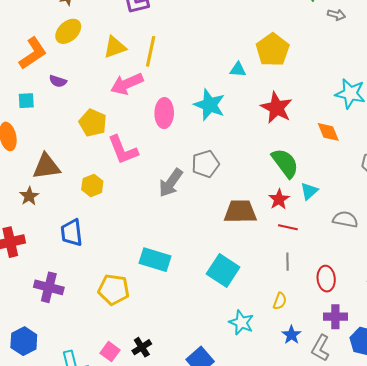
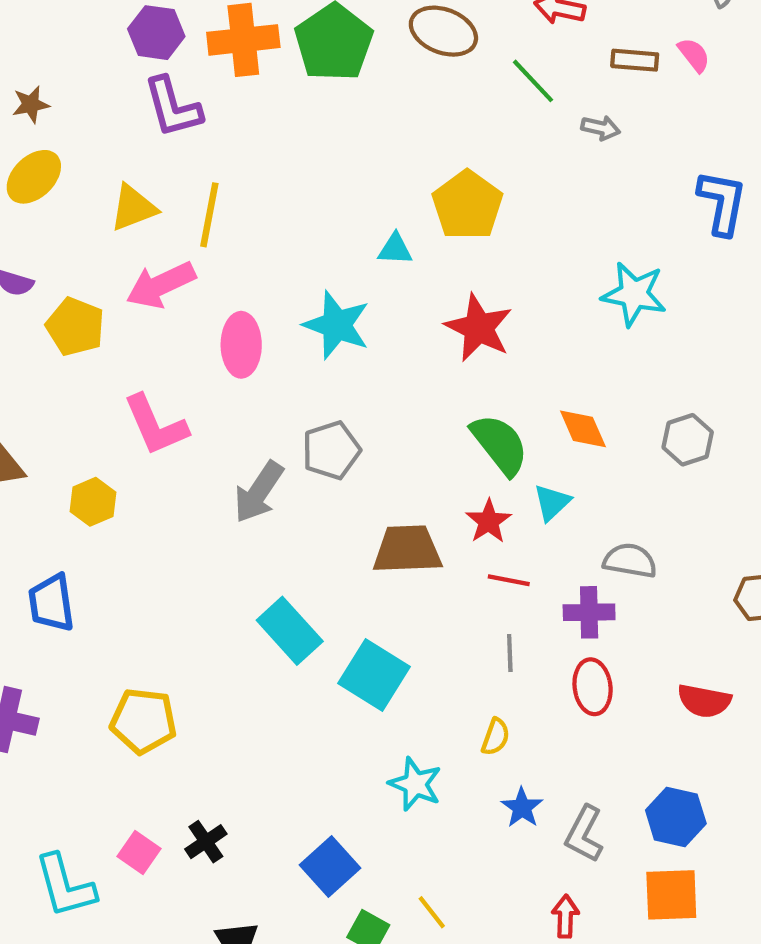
yellow pentagon: (93, 123) -> (75, 327), moved
orange diamond: (328, 132) -> (583, 429), moved
cyan rectangle: (155, 260) -> (290, 631), moved, turned 32
purple cross: (335, 317) -> (589, 612), moved

